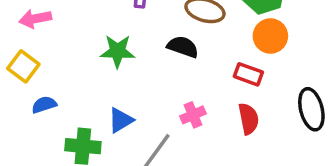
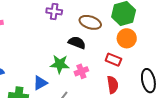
green star: (118, 51) -> (60, 64), moved
pink cross: (193, 115) -> (81, 71), moved

